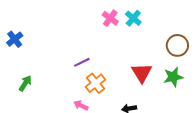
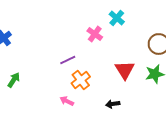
pink cross: (110, 18) -> (95, 34), moved

